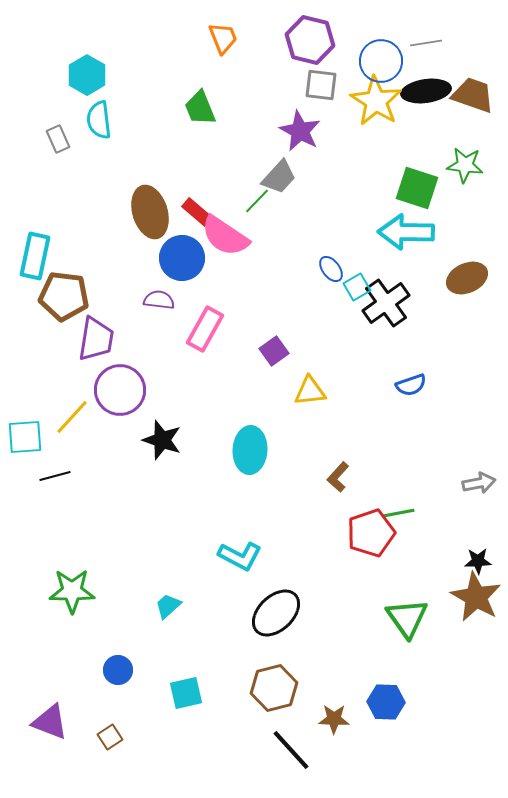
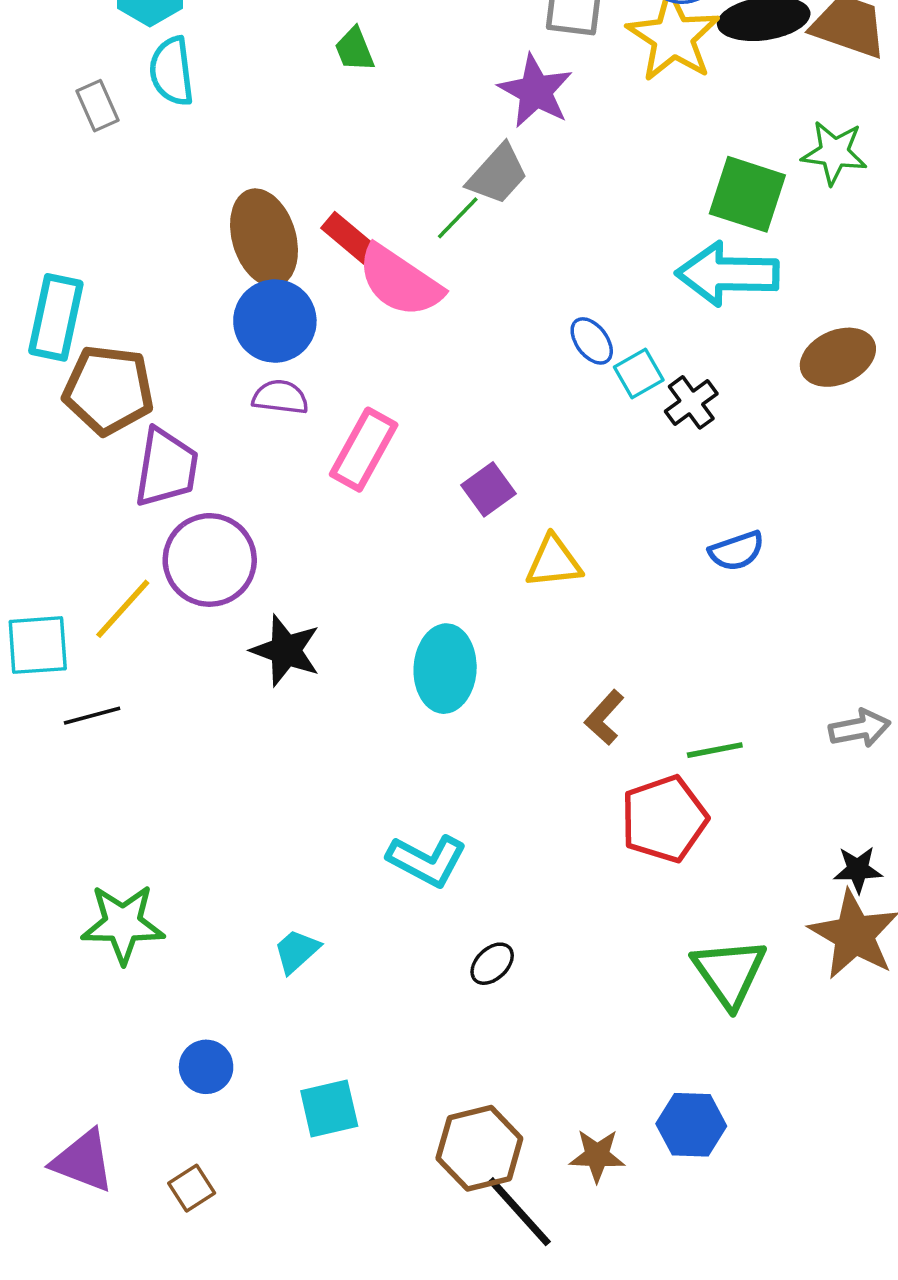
green trapezoid: (200, 108) -> (355, 49), size x0.7
blue circle: (182, 258) -> (275, 321), moved
black cross: (386, 303) -> (691, 402), size x0.6
green line: (399, 513) -> (715, 750), moved
black ellipse: (276, 613) -> (492, 964), size x0.5
brown hexagon: (274, 688) -> (479, 1148), moved

